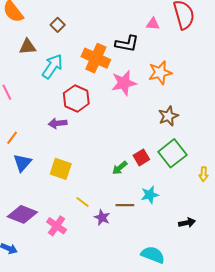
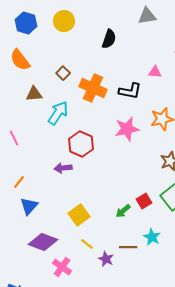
orange cross: (96, 58) -> (93, 88), moved
yellow square: (61, 169) -> (79, 215), moved, turned 35
cyan star: (150, 195) -> (152, 237), turned -30
purple diamond: (22, 214) -> (43, 242), moved

